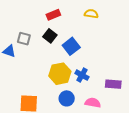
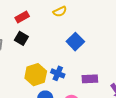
yellow semicircle: (91, 14) -> (60, 11), turned 152
blue square: (71, 46) -> (75, 42), moved

